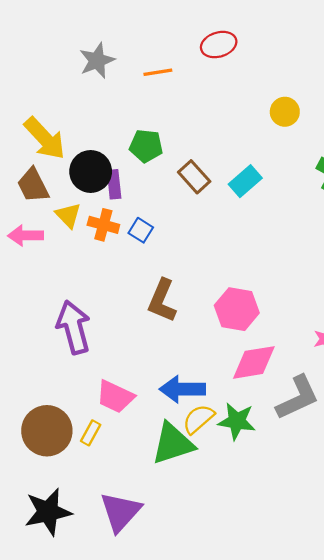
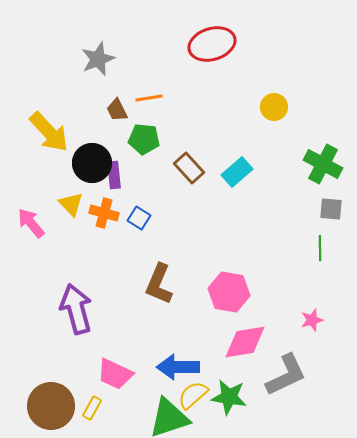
red ellipse: (219, 45) -> (212, 44), size x1.4
orange line: (158, 72) -> (149, 98), moved
brown trapezoid: (33, 185) -> (117, 110), moved, size x0.7
pink arrow: (26, 235) -> (31, 223), turned 52

